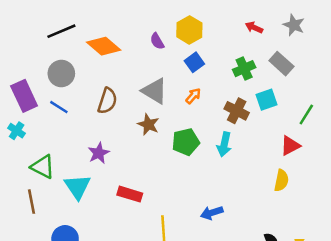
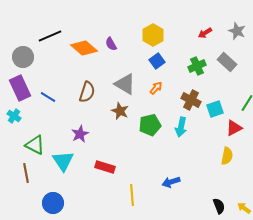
red arrow: (254, 27) -> (205, 33), turned -56
purple semicircle: (157, 41) -> (111, 44), moved
gray circle: (61, 73) -> (23, 57), moved
cyan square: (266, 100) -> (215, 109), moved

